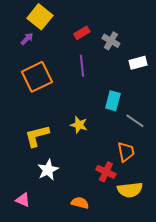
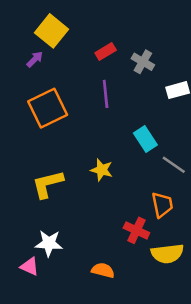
cyan rectangle: (113, 101) -> (145, 139), turned -48
white star: (48, 170) -> (49, 243), moved, turned 30

